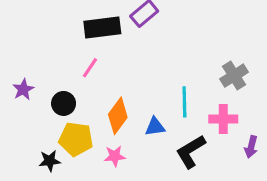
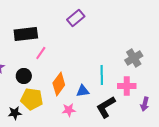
black rectangle: (102, 27) -> (26, 34), moved
pink star: (115, 156) -> (69, 110), moved

